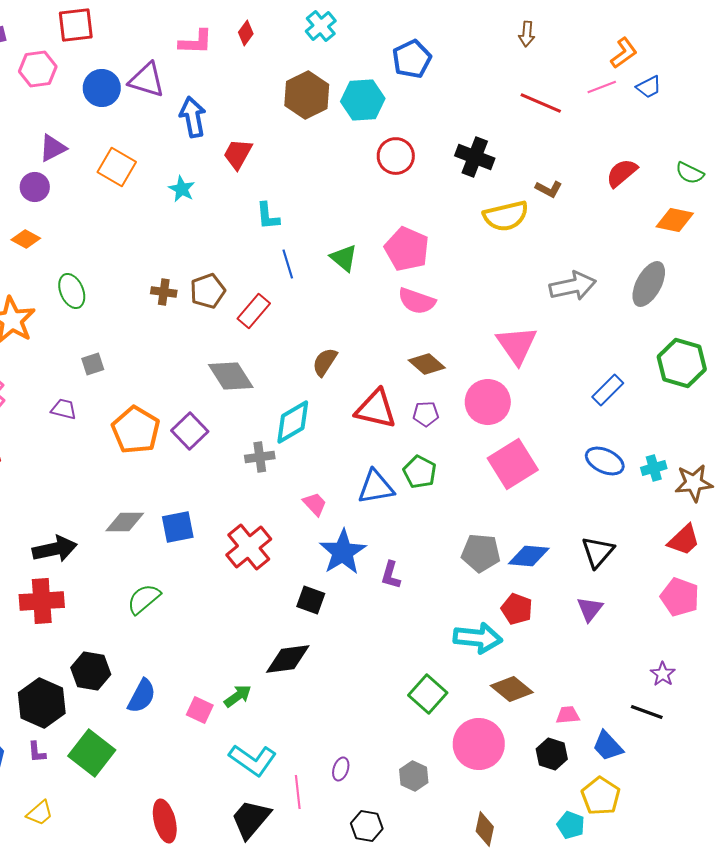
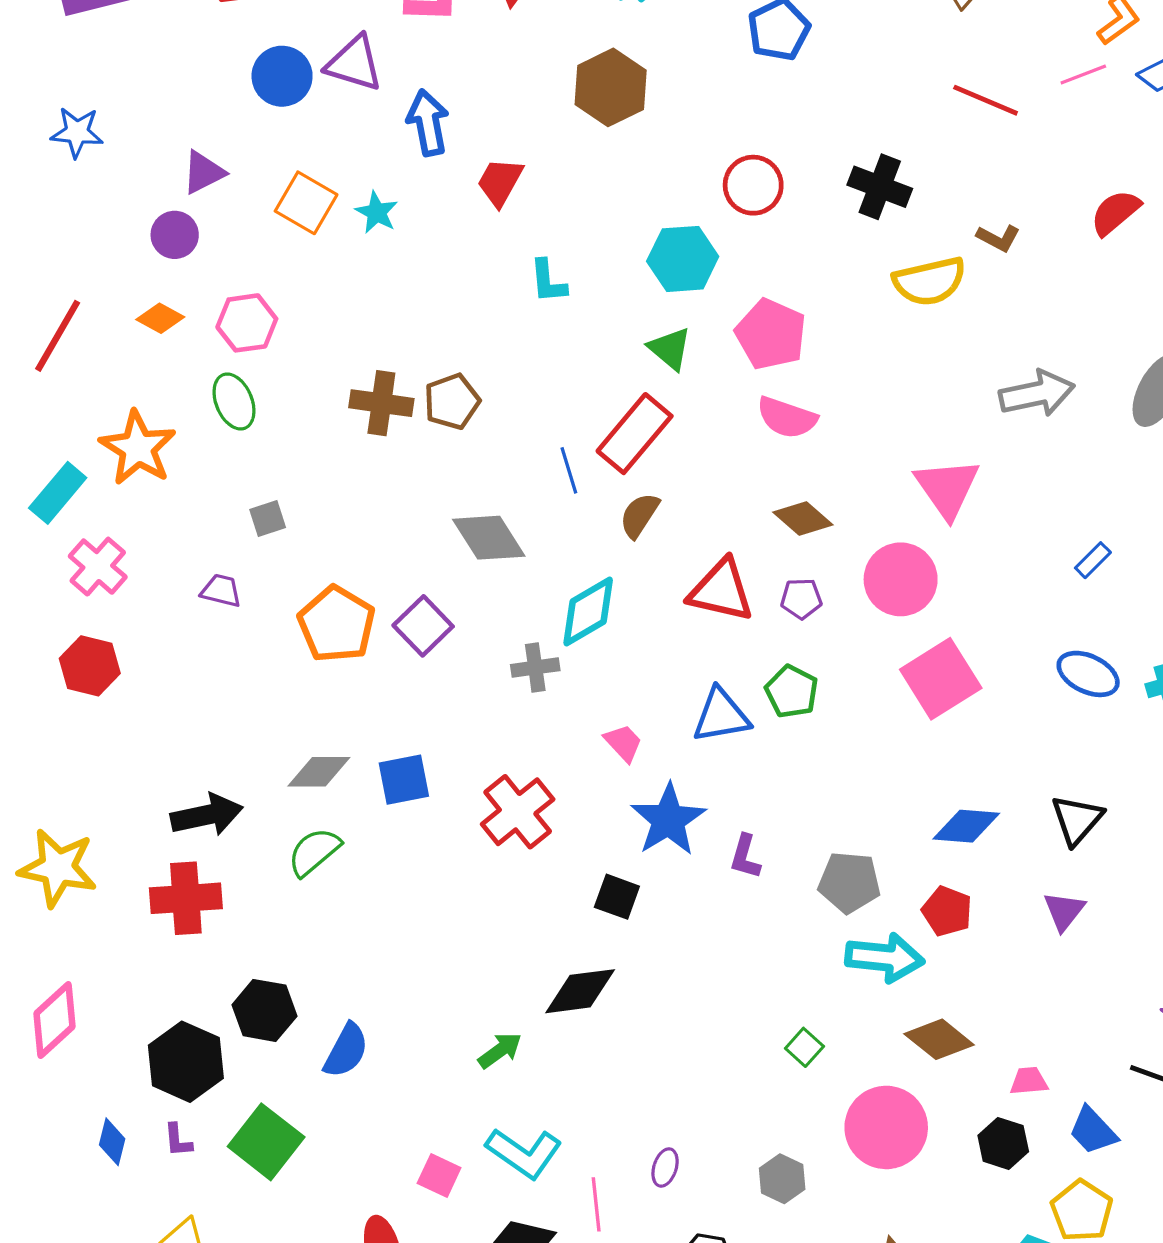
pink hexagon: (38, 69) -> (247, 323), moved
cyan hexagon: (363, 100) -> (683, 259), moved
cyan star: (182, 189) -> (377, 212), moved
blue line: (288, 264) -> (569, 470), moved
brown cross: (164, 292) -> (381, 403), size x1.5
red rectangle: (254, 311) -> (635, 434), moved, size x1.4
blue rectangle: (608, 390) -> (1093, 560), size x0.7
gray pentagon: (481, 553) -> (849, 882), moved
green semicircle: (144, 599) -> (314, 852), moved
green square: (428, 694) -> (804, 1047), size x0.6
pink square: (200, 710) -> (439, 1176), moved

